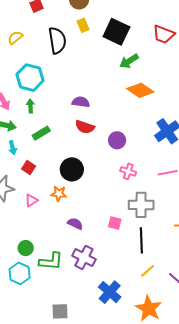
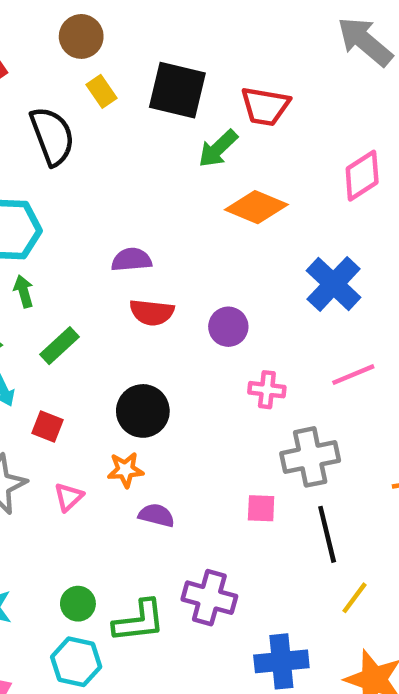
red trapezoid: (164, 34) -> (265, 106), moved
purple semicircle: (75, 224) -> (157, 515), moved
blue cross: (110, 292) -> (281, 661), turned -35

